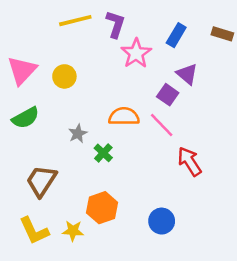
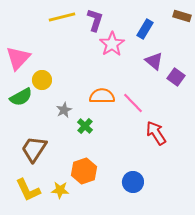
brown rectangle: (222, 34) -> (182, 16), moved
yellow circle: (64, 76) -> (42, 80), moved
purple square: (168, 95) -> (176, 77), moved

